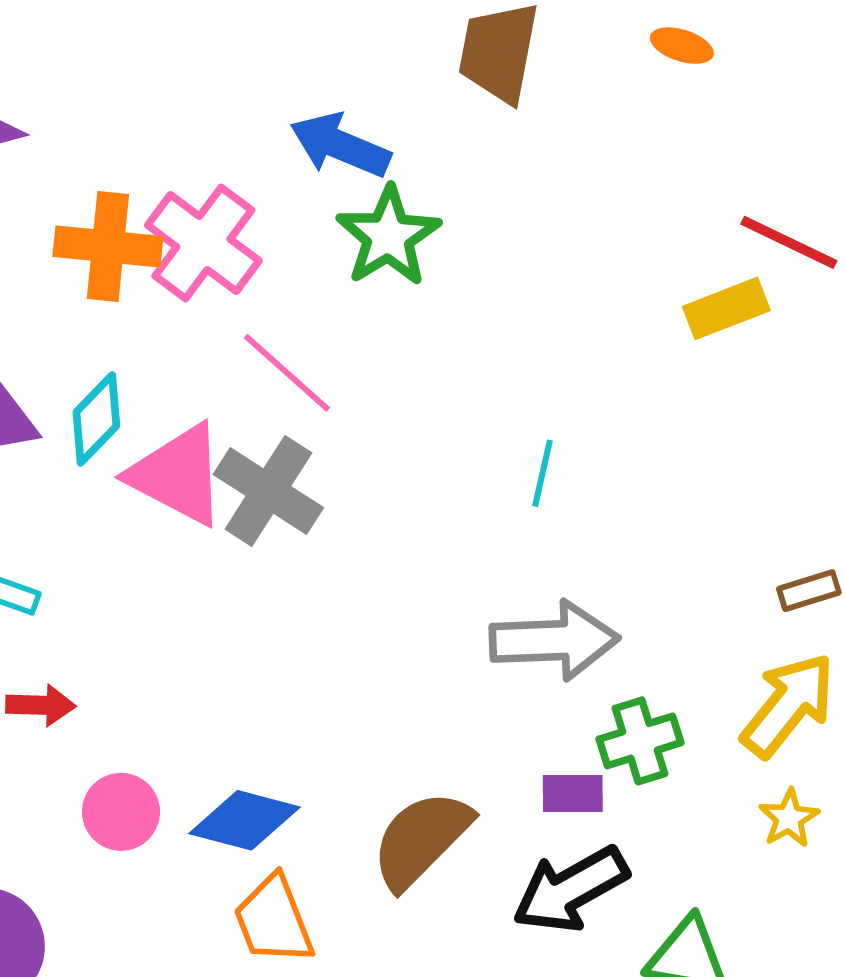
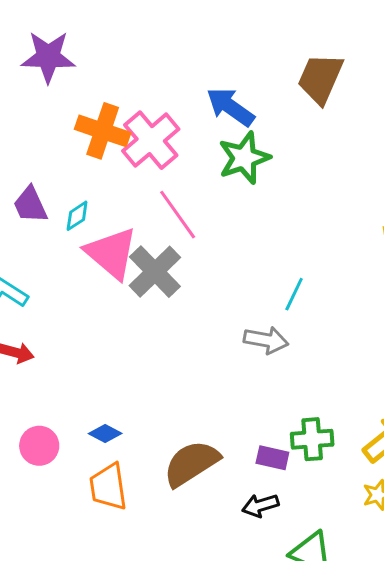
cyan diamond: (96, 419) -> (77, 216), size x0.7
gray arrow: (554, 640) -> (266, 340), moved, size x0.7
pink circle: (121, 812) -> (39, 446), moved
blue diamond: (244, 820) -> (105, 434), size x0.6
black arrow: (570, 889) -> (260, 505), size x0.6

